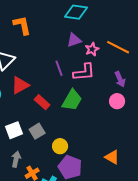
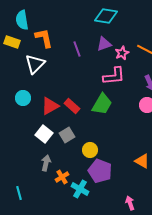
orange L-shape: (22, 25) -> (44, 38), moved
purple line: (59, 68) -> (77, 49), moved
red triangle: (20, 85) -> (50, 106), moved
white square: (14, 130) -> (44, 134), turned -30

